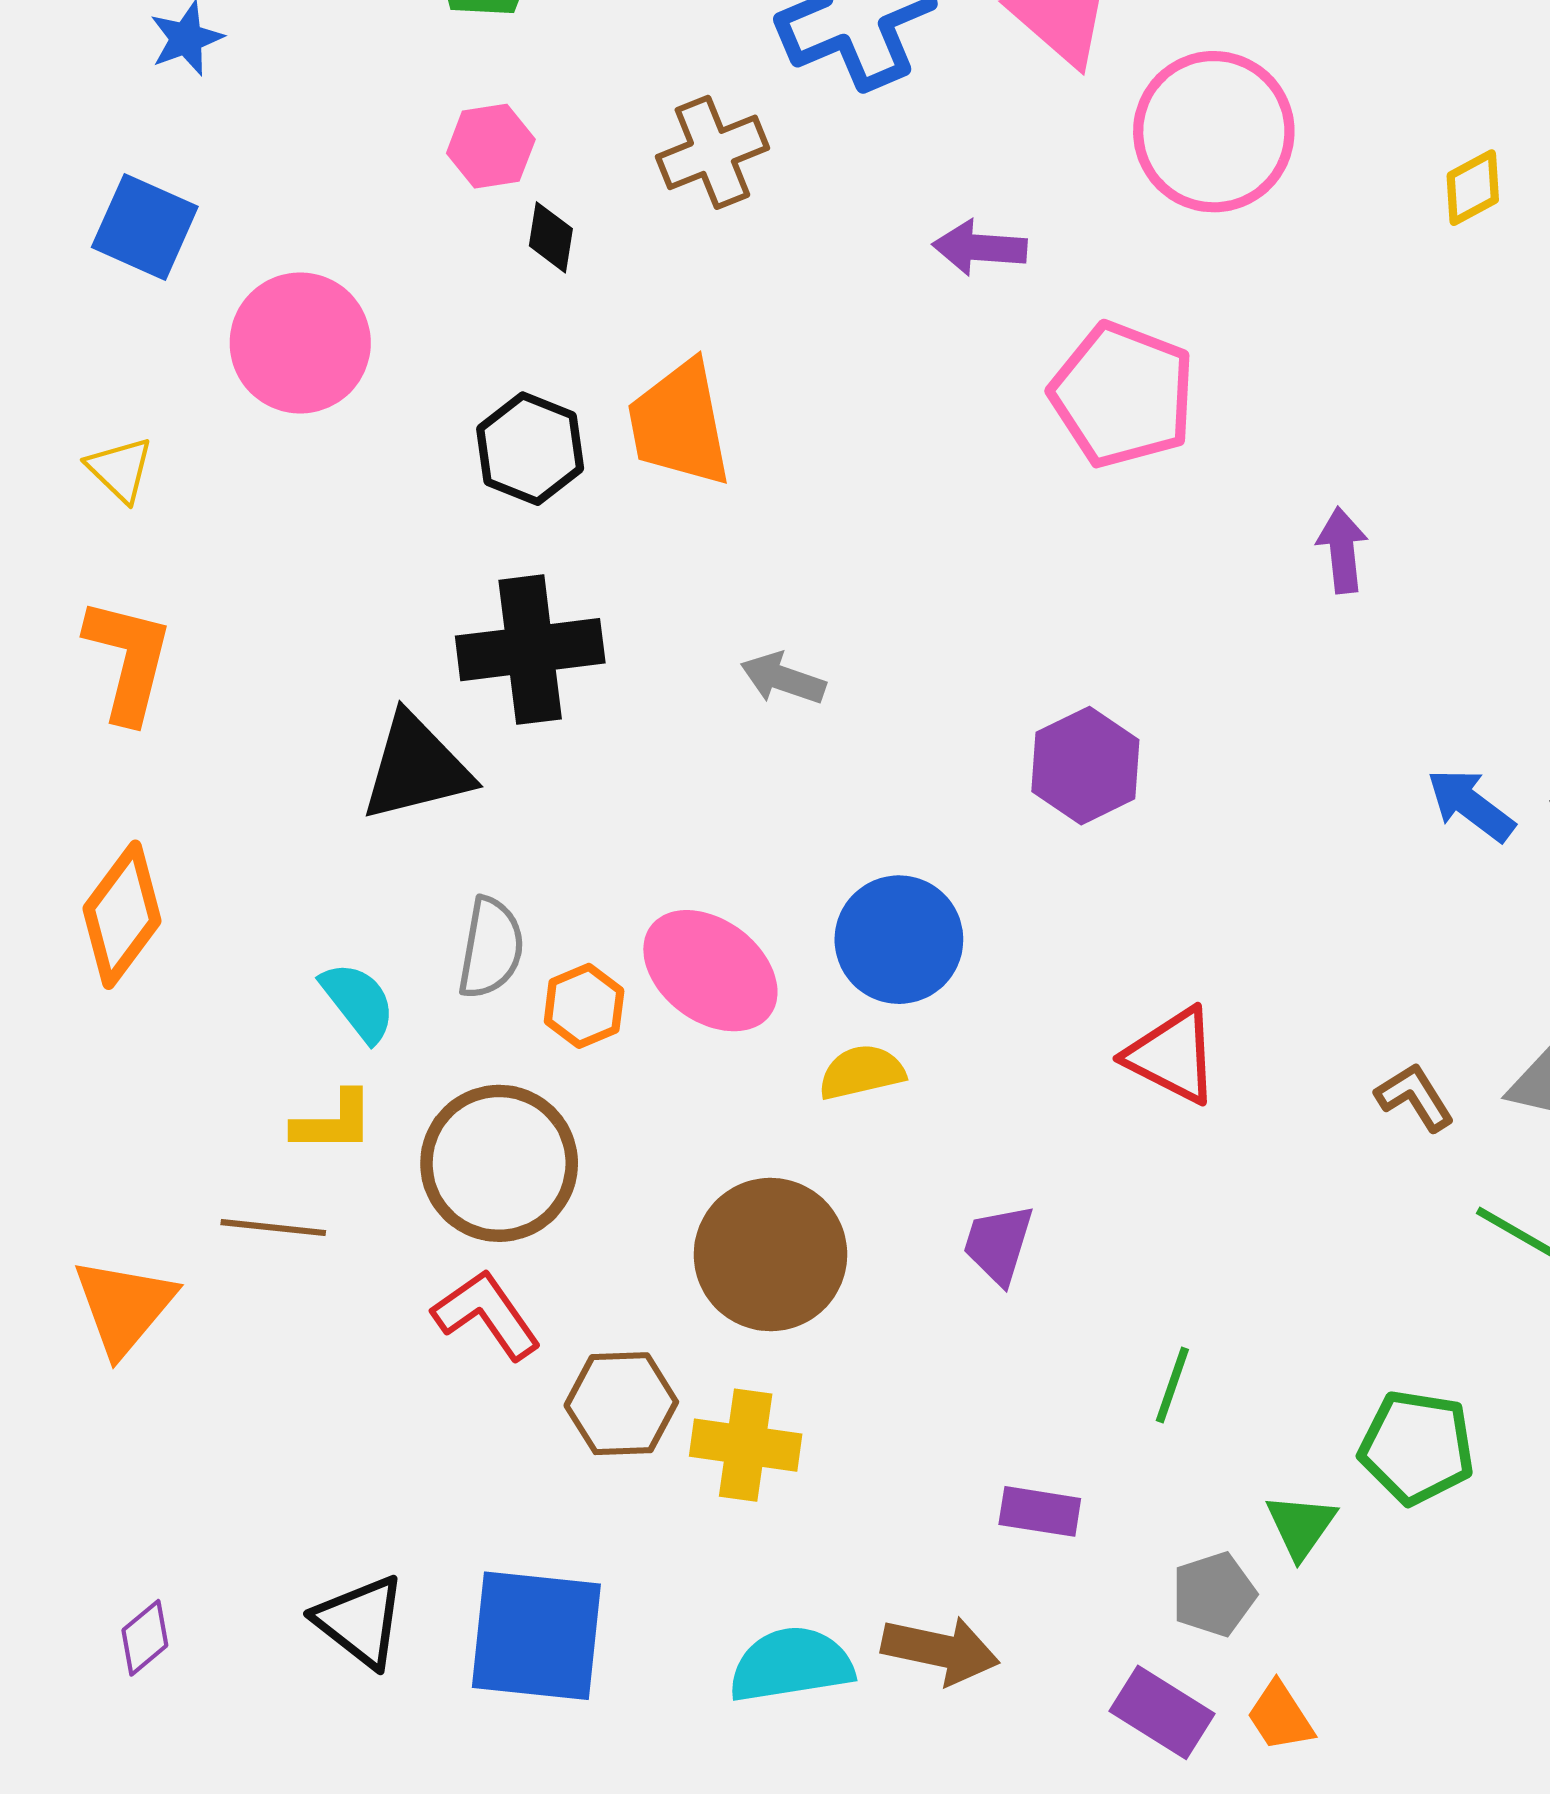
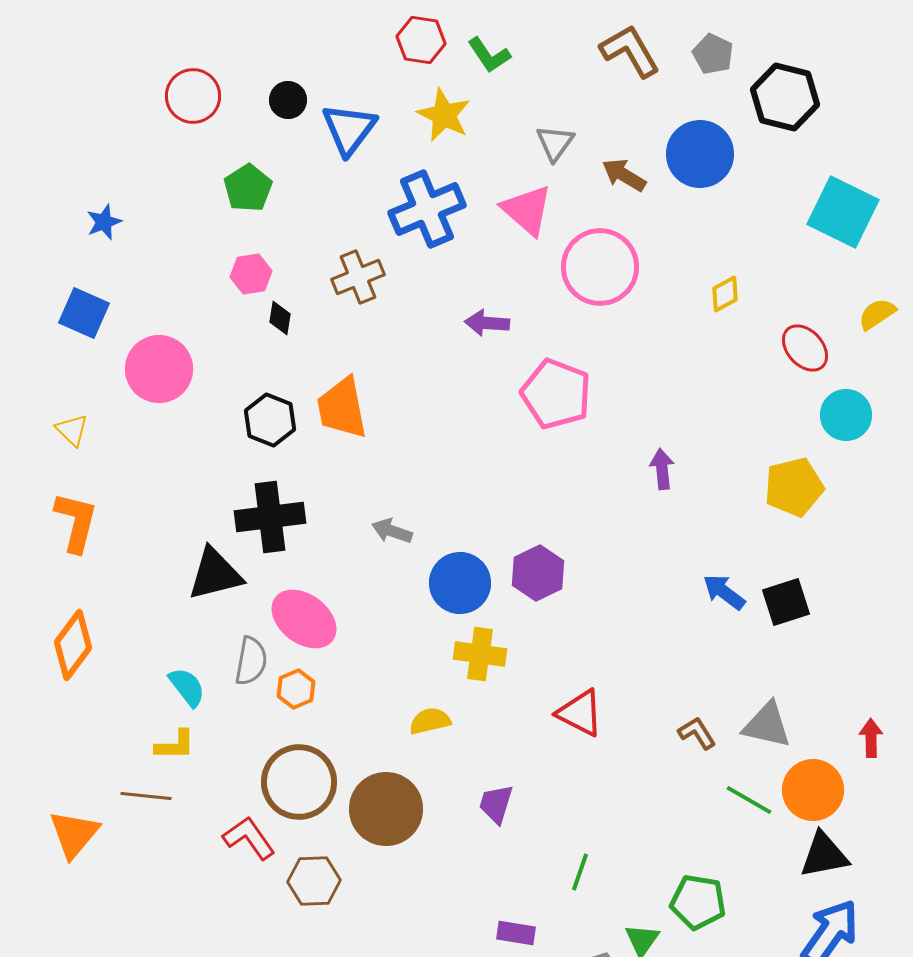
blue circle: (899, 940) -> (460, 583), moved
pink ellipse: (710, 971) -> (304, 619), moved
brown circle: (499, 1163) -> (299, 782), moved
yellow cross: (746, 1445) -> (480, 654), moved

